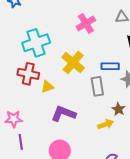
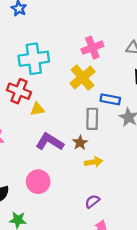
yellow cross: (73, 63) -> (82, 77), moved
brown star: (118, 109) -> (80, 143), moved

